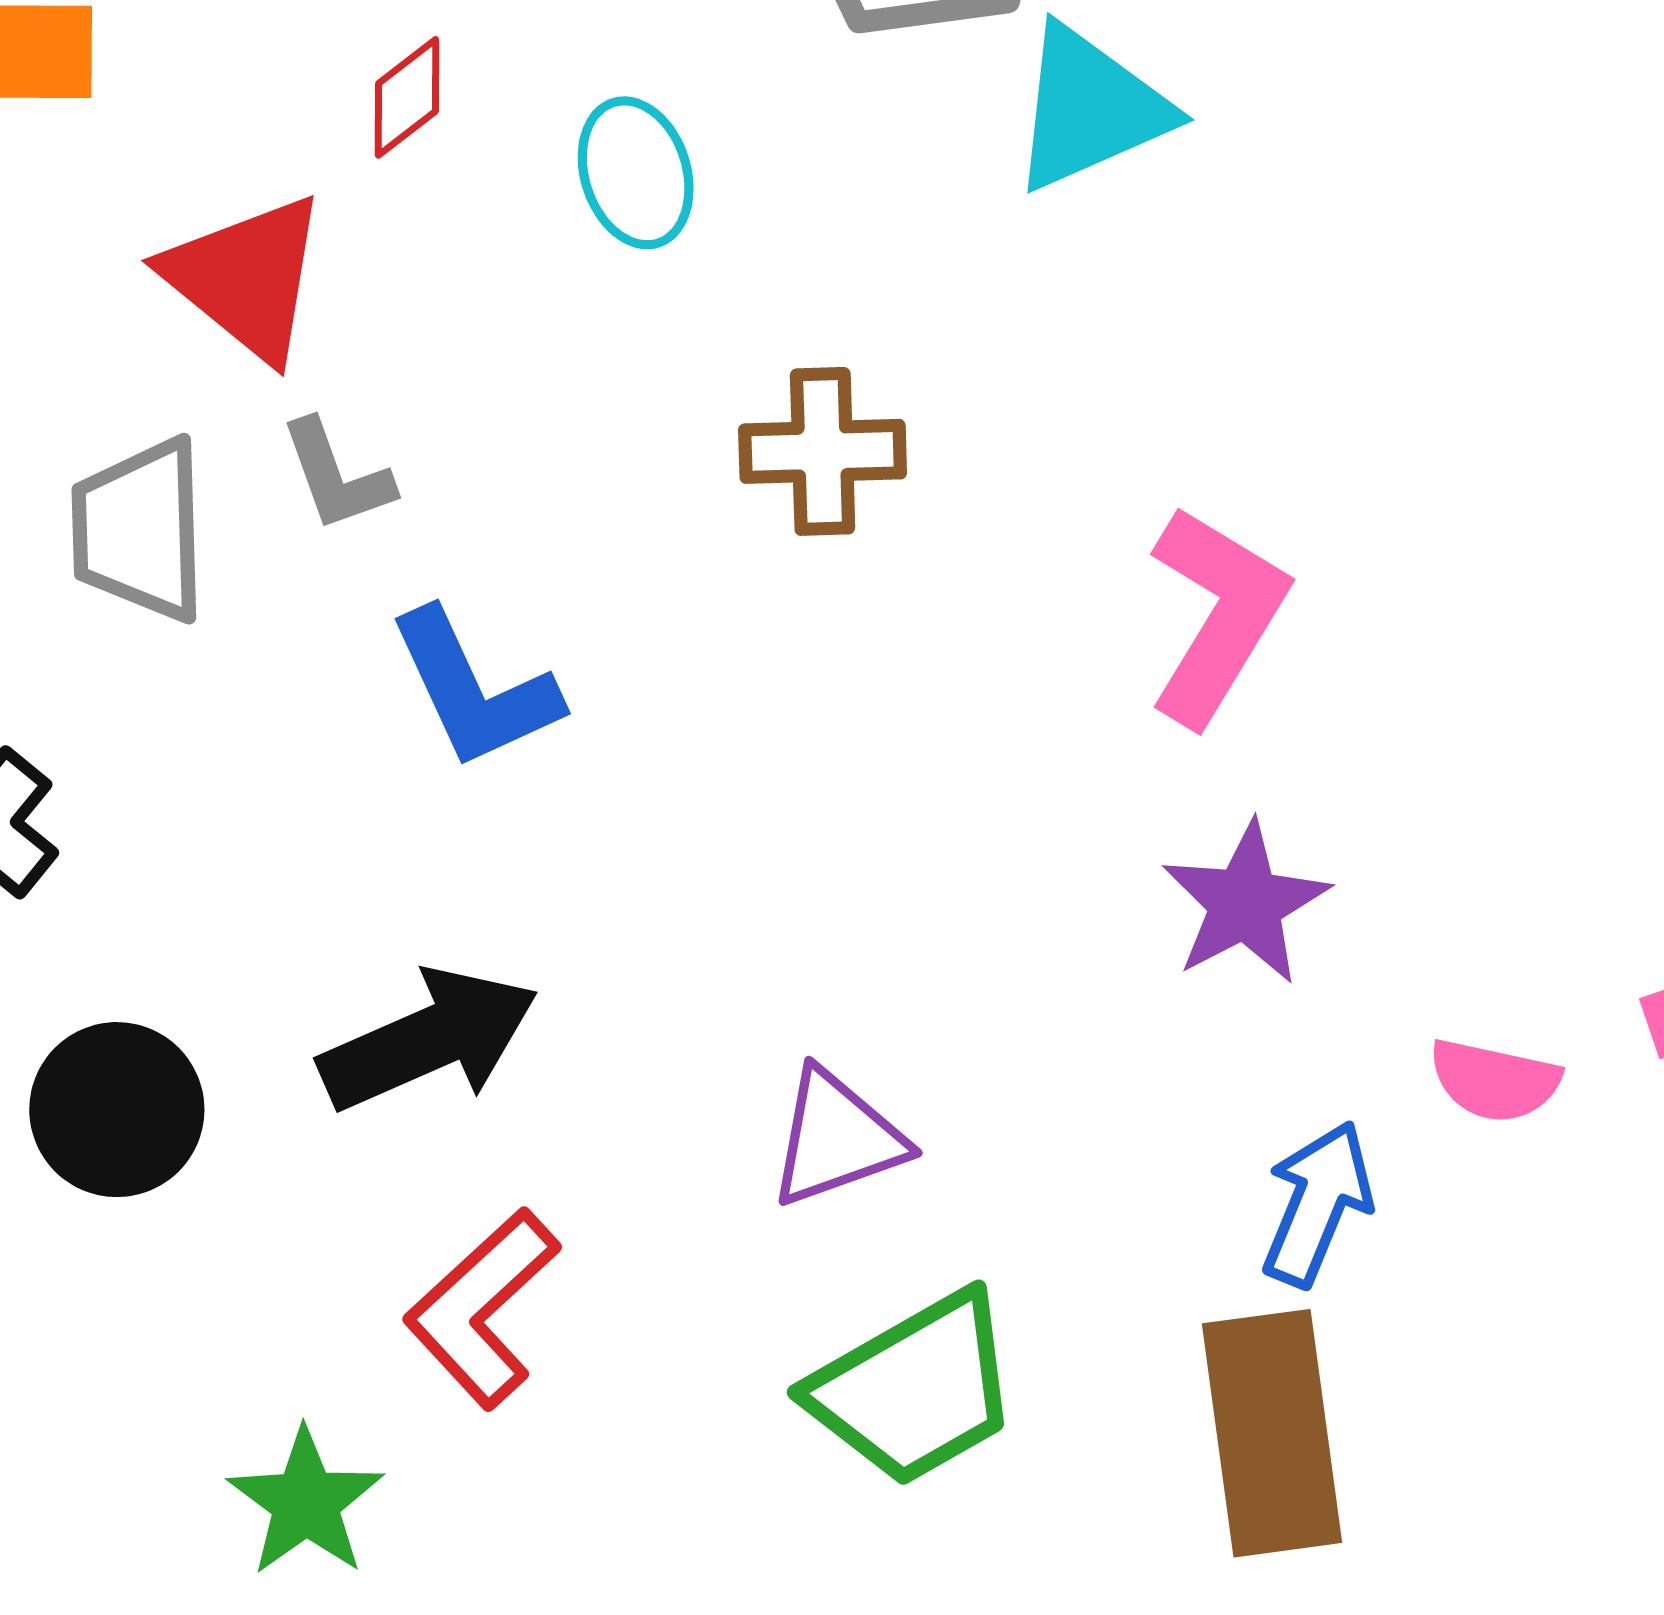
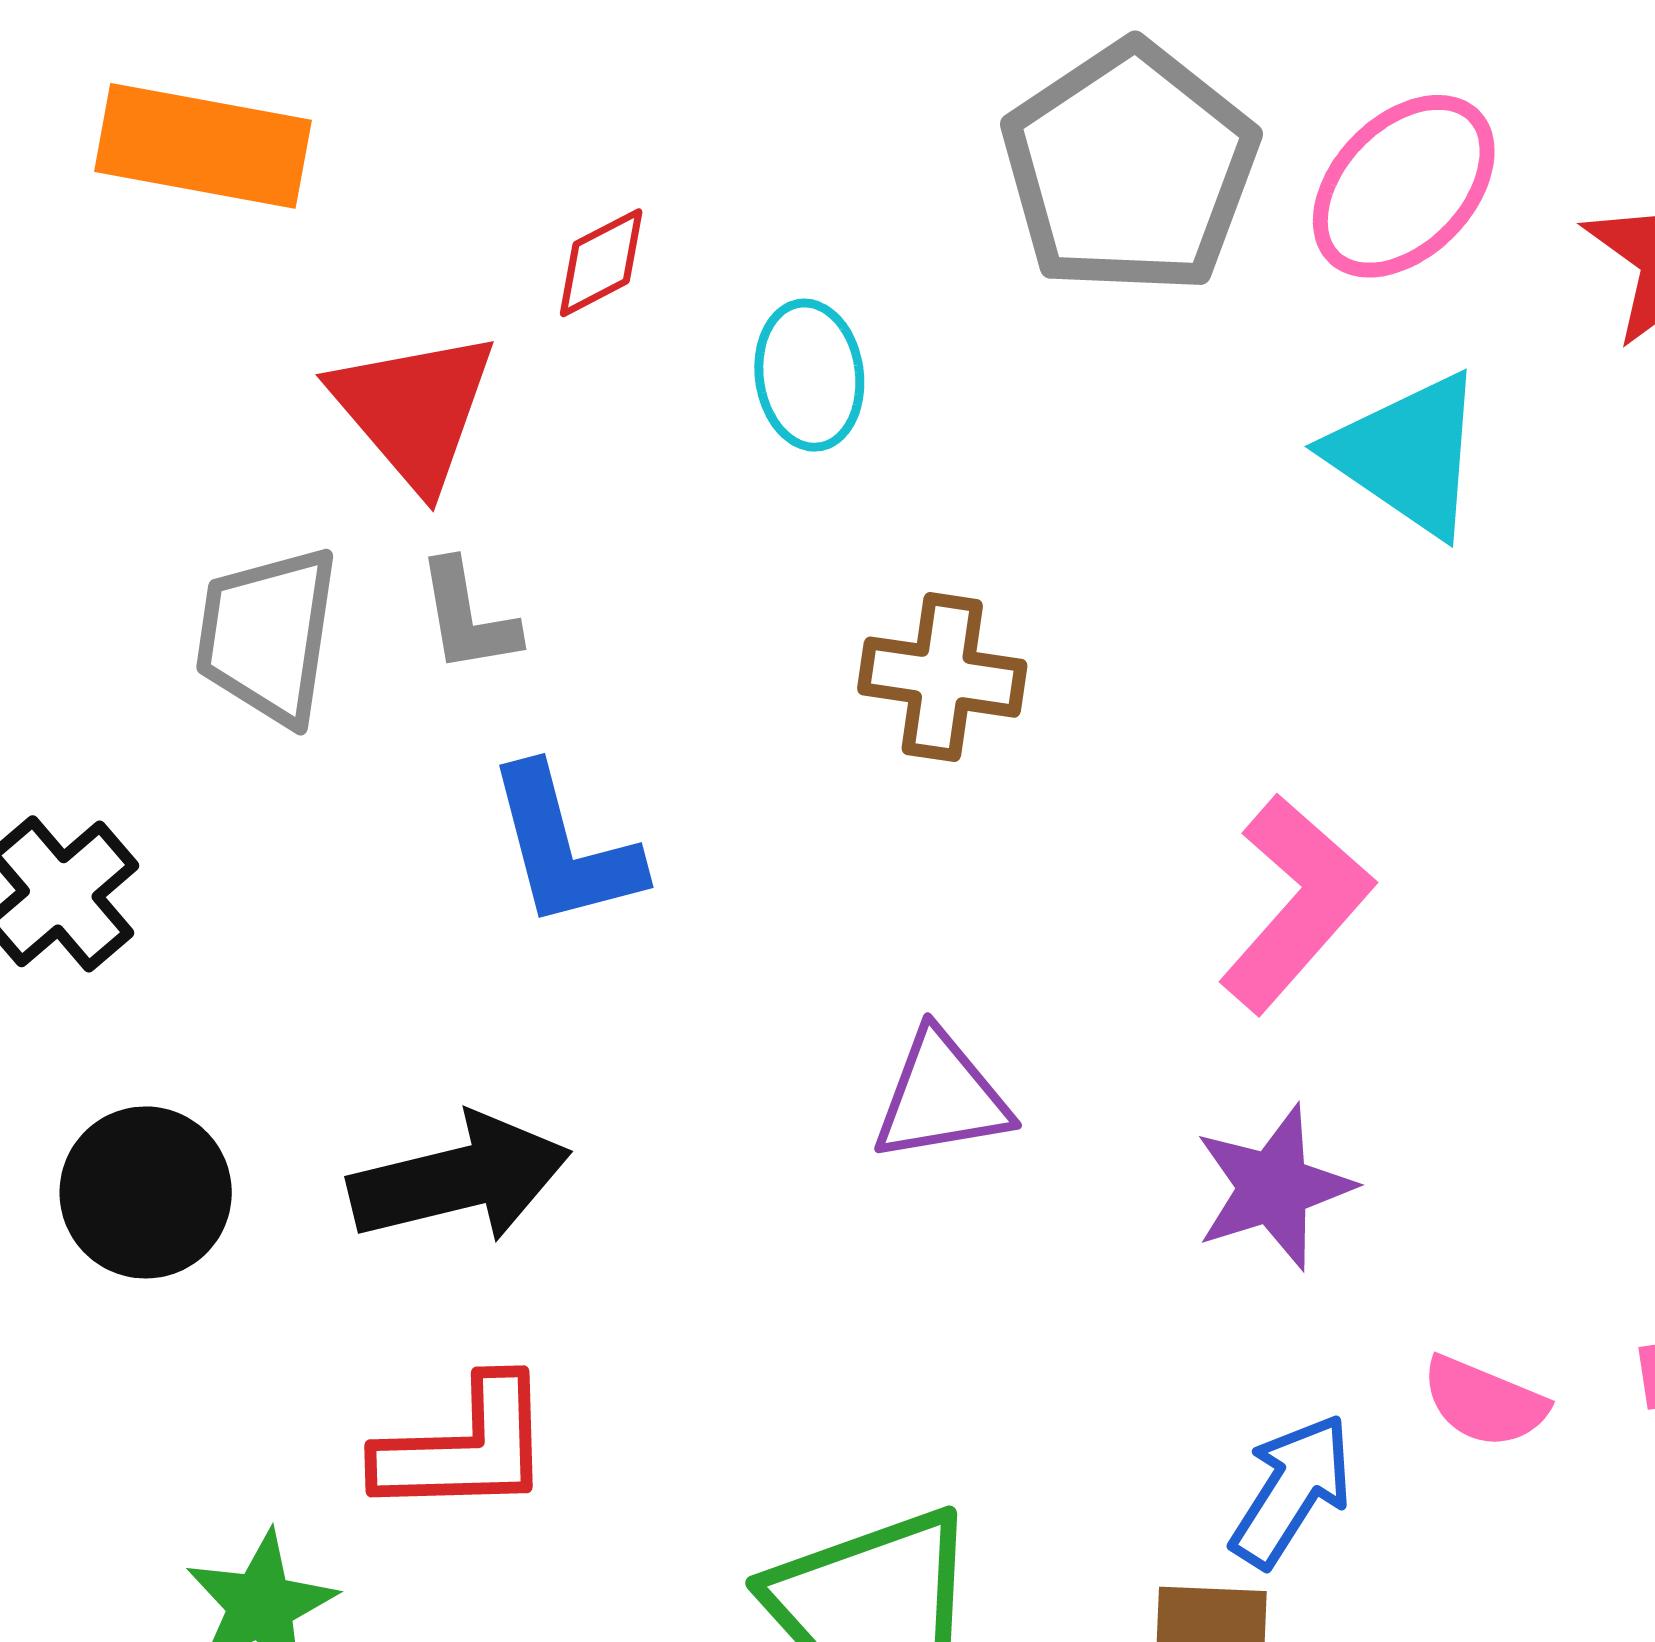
cyan triangle: (1090, 109) -> (1408, 454), moved, turned 48
purple triangle: (837, 1138) -> (941, 1097), moved
red L-shape: (482, 1308) -> (465, 1448), turned -149

